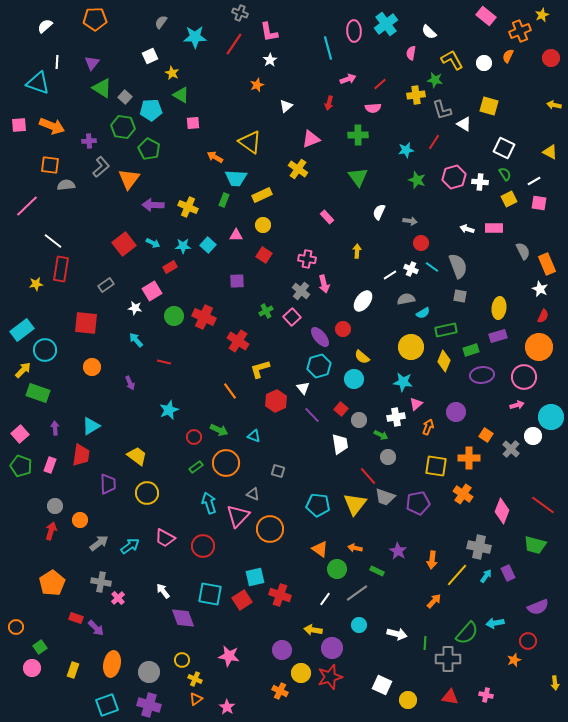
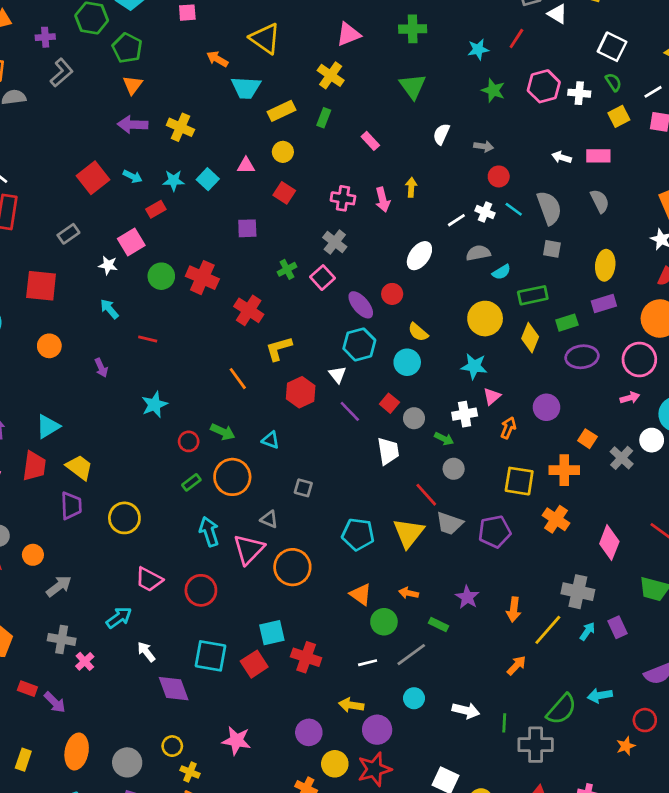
orange triangle: (129, 179) -> (133, 85), moved, size x0.7
green rectangle: (224, 200) -> (324, 118), moved
gray semicircle: (523, 251) -> (600, 201), moved
pink arrow: (324, 284) -> (383, 200), moved
yellow trapezoid: (137, 456) -> (79, 467), moved
cyan arrow: (130, 546) -> (119, 618), moved
white line: (325, 599) -> (368, 663), turned 40

